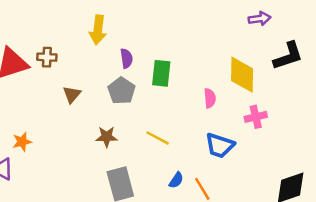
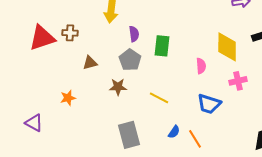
brown triangle: (72, 94) -> (90, 63), turned 35
brown star: (107, 137) -> (118, 87), moved
orange star: (22, 142) -> (68, 98), moved

